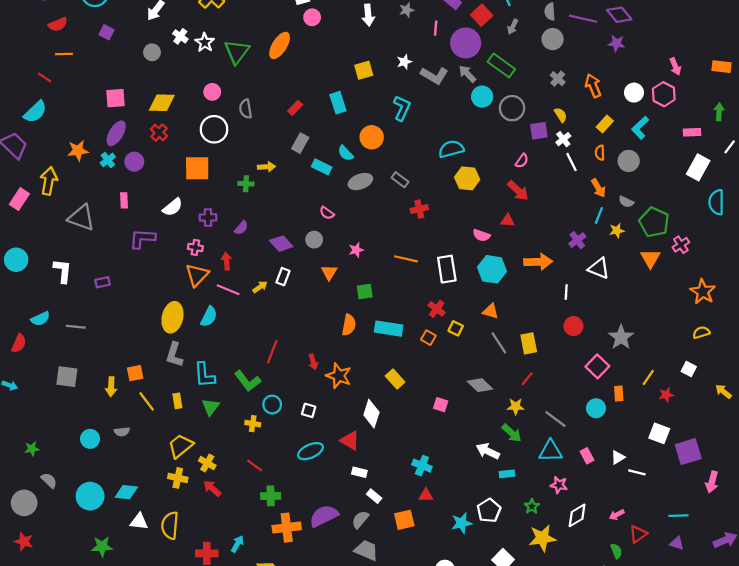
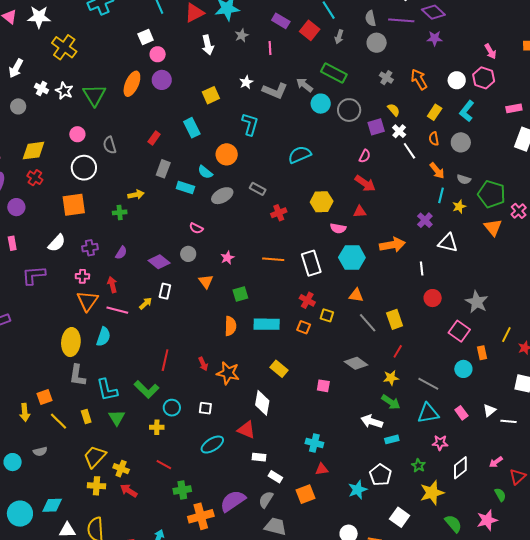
purple circle: (466, 43) -> (162, 80), moved, size x0.7
yellow hexagon: (467, 178) -> (322, 202), moved

